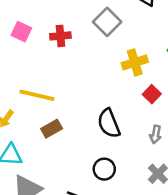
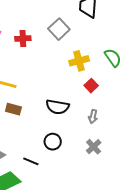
black semicircle: (109, 123) -> (57, 107), turned -60
brown rectangle: (52, 129) -> (13, 109), turned 42

